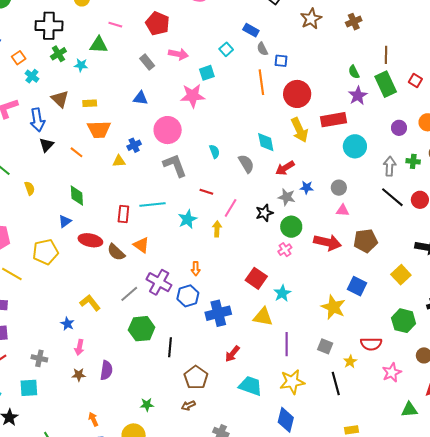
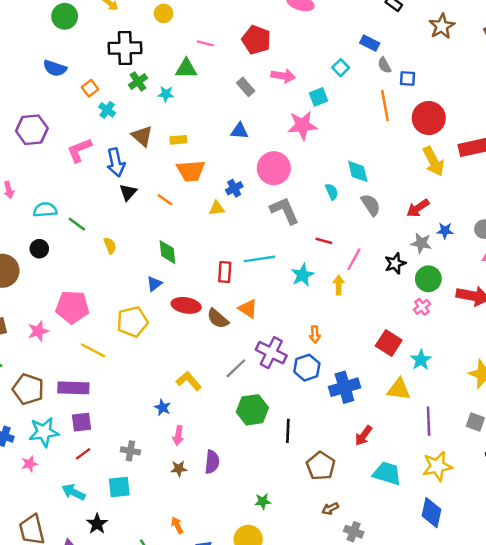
cyan diamond: (266, 142) -> (358, 171), moved
brown arrow: (188, 406) -> (330, 509), moved
orange arrow: (93, 419) -> (177, 525), moved

